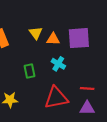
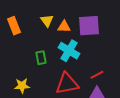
cyan cross: (58, 64) -> (69, 51), size x1.5
red line: (87, 88) -> (97, 75), turned -32

